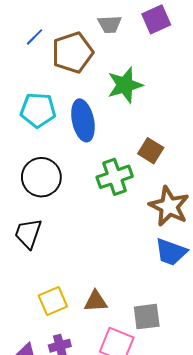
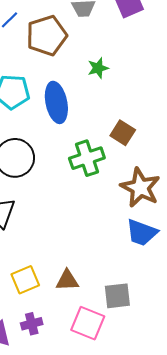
green star: (125, 85) -> (98, 68), size x0.6

